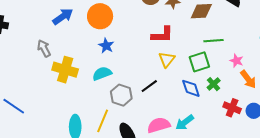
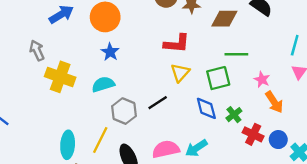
green cross: (214, 84) -> (234, 115), moved

